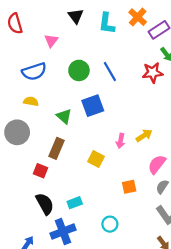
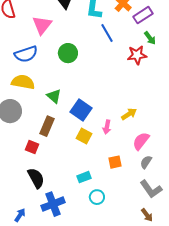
pink triangle: (51, 41) -> (42, 25), size x1.5
blue line: (110, 71) -> (107, 33), moved
yellow semicircle: (31, 101) -> (23, 82), size x1.6
blue square: (93, 106) -> (81, 110), moved, turned -35
pink arrow: (121, 141) -> (107, 127), moved
cyan rectangle: (75, 203) -> (84, 177), moved

